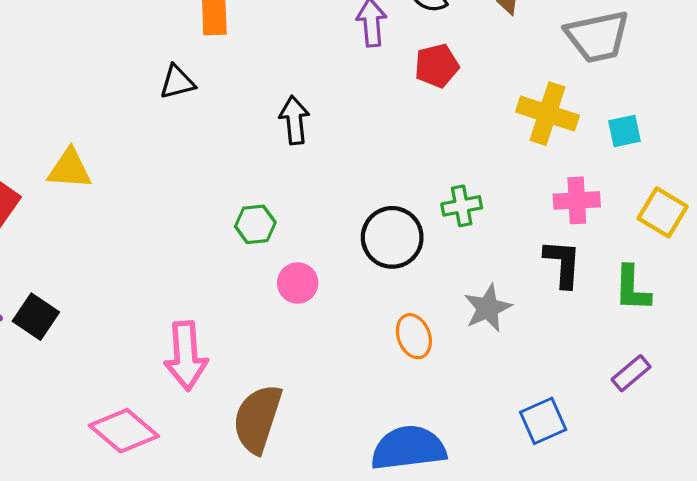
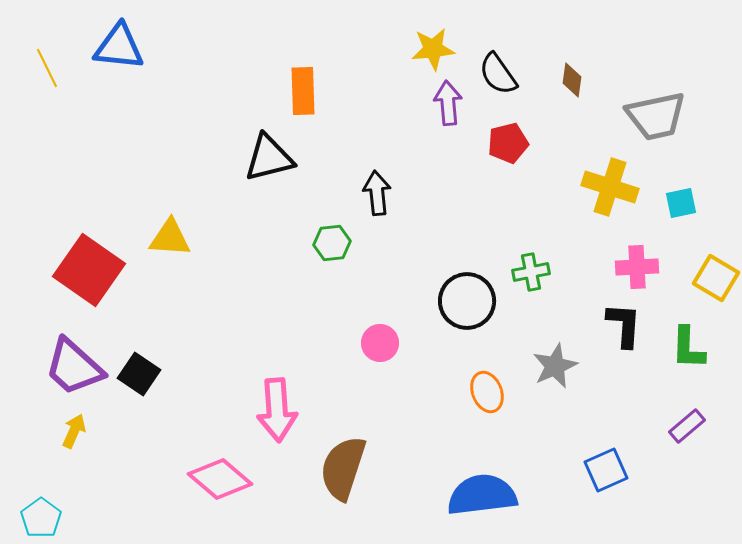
black triangle: (177, 82) -> (269, 158), size x1.5
green hexagon: (255, 224) -> (332, 243), moved

